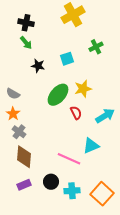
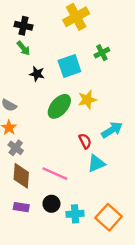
cyan square: (67, 59) -> (69, 66), size x1.5
red semicircle: (76, 113) -> (85, 141), moved
pink line: (69, 159) -> (55, 174), moved
purple rectangle: (24, 185) -> (21, 207), turned 32

